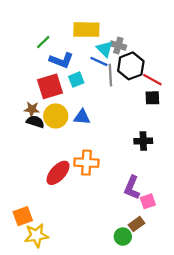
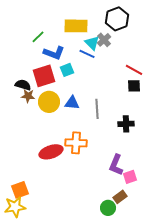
gray cross: (118, 45) -> (104, 40), turned 32
black hexagon: (131, 66) -> (117, 19), moved
gray line: (110, 75) -> (97, 109), moved
black semicircle: (35, 122) -> (23, 85), moved
red ellipse: (58, 173) -> (51, 152), turned 30
yellow star: (36, 235) -> (15, 207), moved

